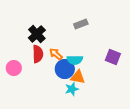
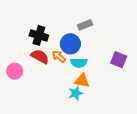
black cross: (37, 34) -> (39, 35), turned -30
red semicircle: (38, 54) -> (40, 56), turned -60
blue circle: (65, 69) -> (70, 44), moved

